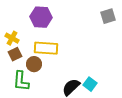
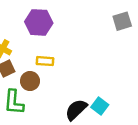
yellow rectangle: (46, 48) -> (45, 61), size x0.6

